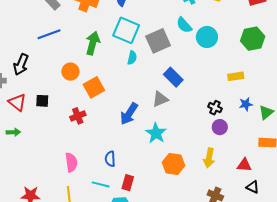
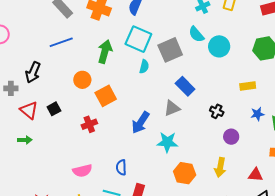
black square: (42, 101) -> (54, 109), turned -32
black cross: (215, 108) -> (217, 111), moved
cyan star: (156, 133) -> (167, 142), turned -30
pink semicircle: (71, 162) -> (82, 171), turned 84

